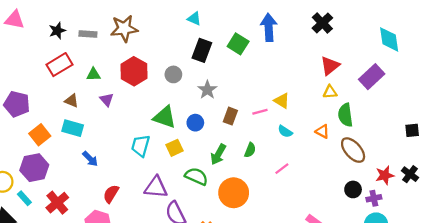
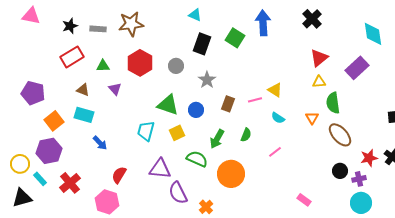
orange triangle: (322, 131) -> (312, 118), turned 32

